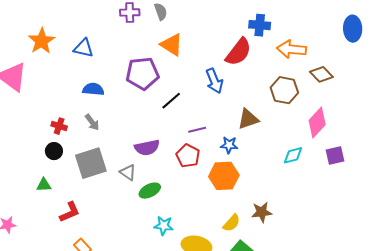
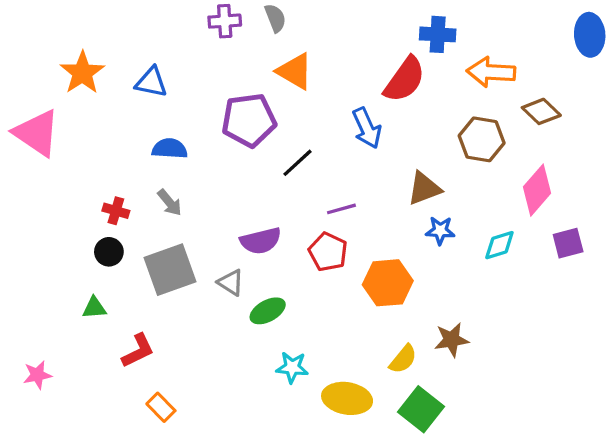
blue star: (229, 145) -> (440, 231), moved

